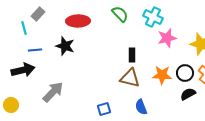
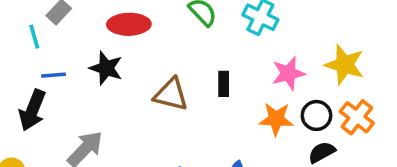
pink star: (167, 38) -> (288, 73), moved
black arrow: (23, 70) -> (32, 110), turned 125
brown triangle: (130, 78) -> (171, 94), moved

